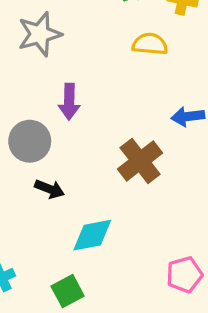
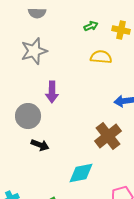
brown cross: (140, 161) -> (108, 136), moved
cyan diamond: (92, 235) -> (81, 173), moved

